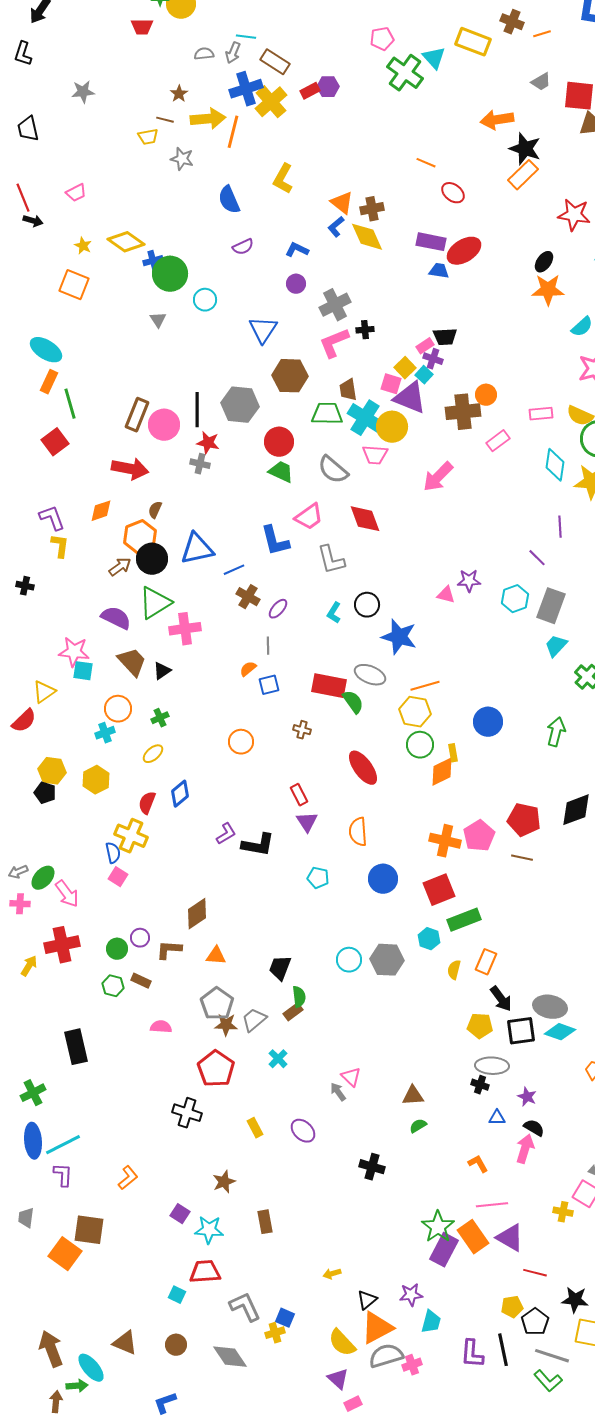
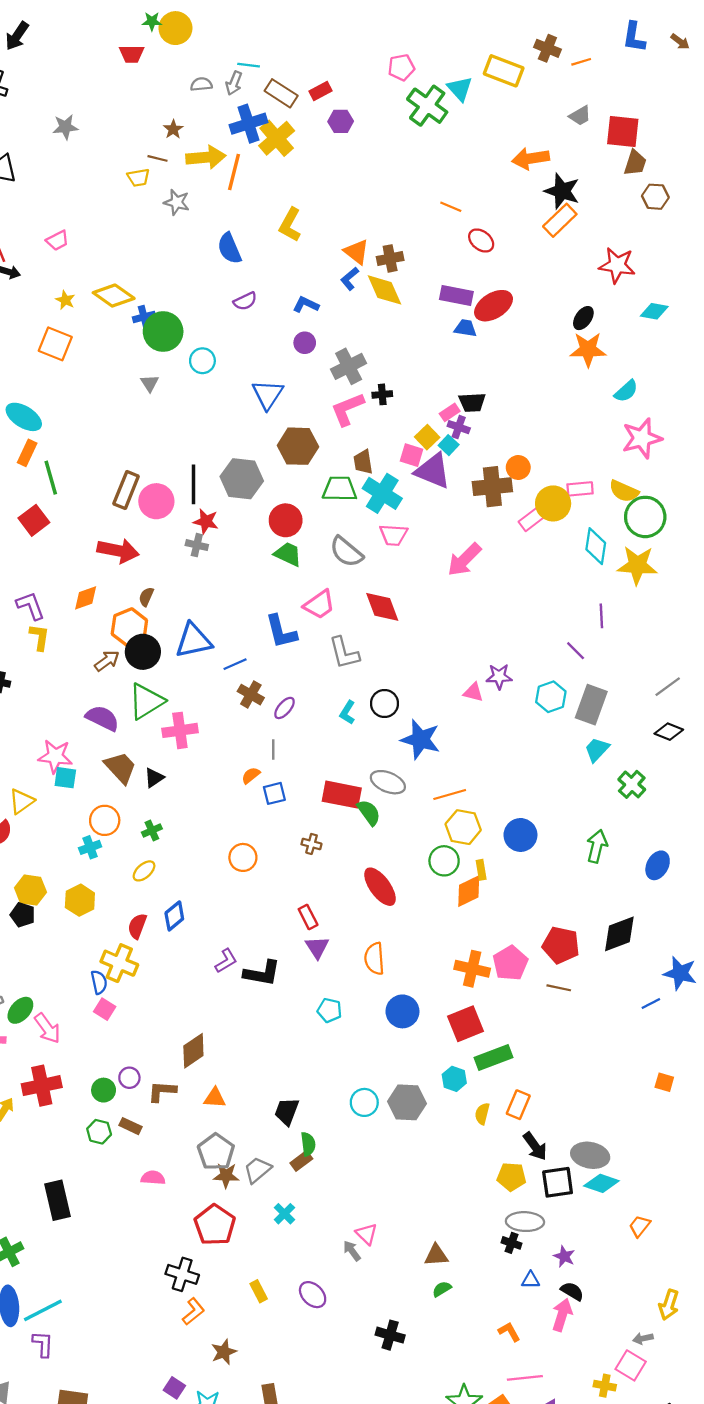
red rectangle: (310, 91) -> (320, 91), moved
yellow circle: (392, 427) -> (553, 503), moved
yellow hexagon: (415, 712) -> (463, 827), moved
orange L-shape: (128, 1178) -> (193, 1311), moved

